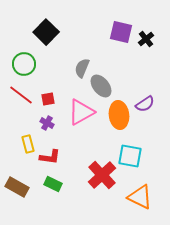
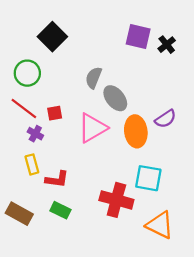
purple cross: (47, 123) -> (35, 134), moved
red cross: (102, 175) -> (116, 200), turned -32

